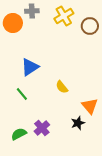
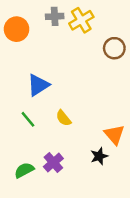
gray cross: (32, 11) -> (55, 16), moved
brown circle: (90, 26) -> (114, 48), moved
yellow semicircle: (62, 87) -> (64, 118), moved

